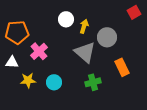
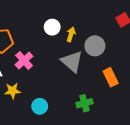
cyan circle: (54, 82) -> (40, 106), moved
green cross: (93, 82) -> (84, 103), moved

